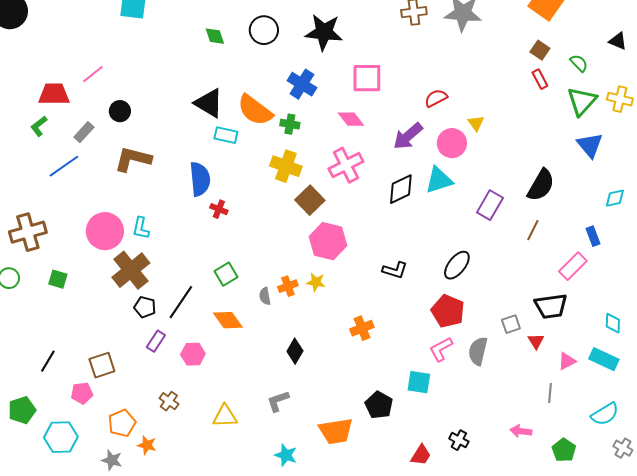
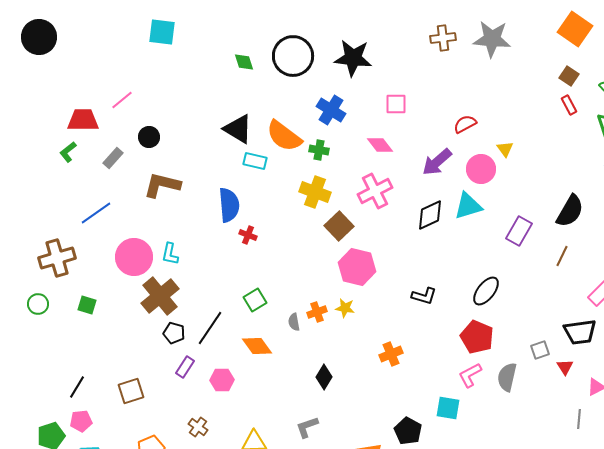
black circle: (264, 30) -> (293, 56), size x1.4
pink square: (367, 78) -> (396, 104), size x0.7
blue line: (64, 166) -> (96, 213), moved
pink pentagon: (82, 393) -> (81, 421), moved

